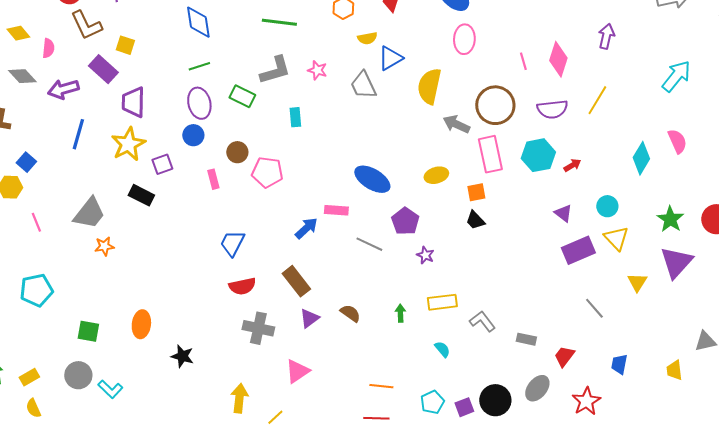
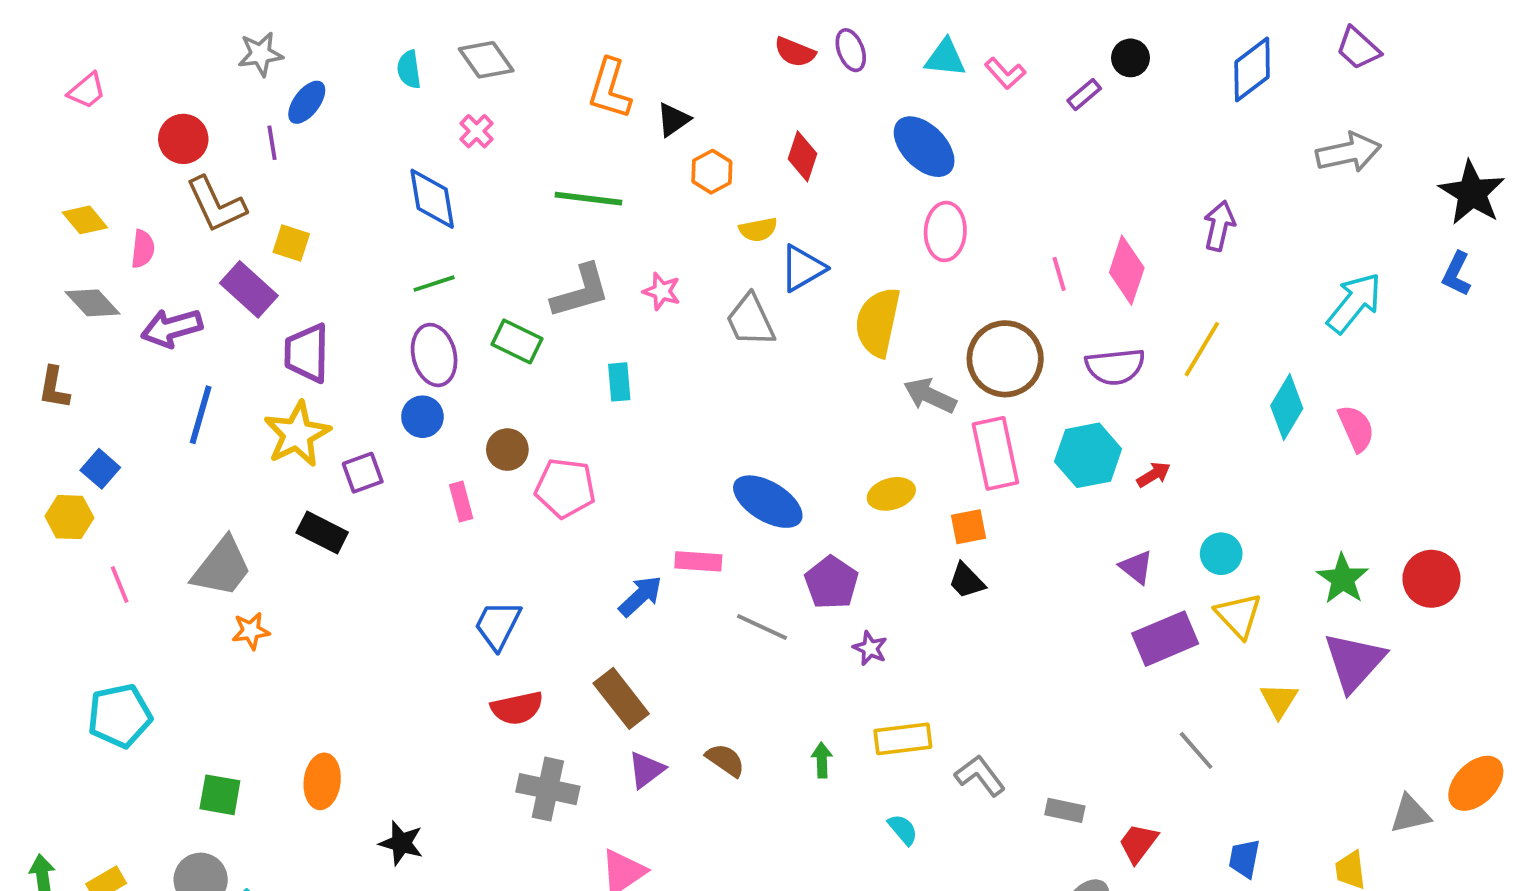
cyan diamond: (641, 158) -> (1287, 407), moved

